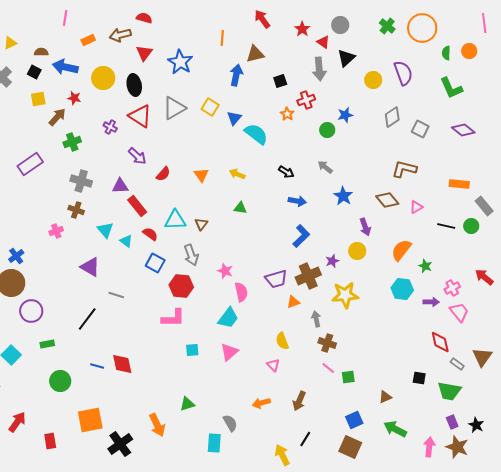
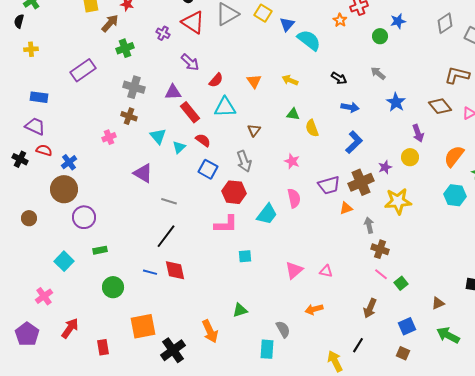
cyan triangle: (175, 220) -> (225, 107), moved
cyan triangle: (126, 241) -> (179, 147), turned 40
pink star: (225, 271) -> (292, 161), moved
cyan trapezoid: (228, 318) -> (267, 214), moved
black line: (87, 319) -> (166, 236), moved
yellow semicircle: (282, 341) -> (312, 128), moved
pink triangle: (229, 352) -> (294, 270), moved
pink triangle: (273, 365) -> (326, 271), turned -32
green square: (348, 377) -> (401, 283), turned -32
brown arrow: (299, 401) -> (370, 308), moved
brown square: (350, 447) -> (403, 353), size x0.6

